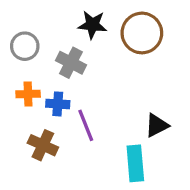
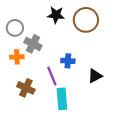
gray cross: (71, 63) -> (33, 44), moved
blue cross: (58, 104) -> (68, 61), moved
cyan rectangle: (135, 163) -> (62, 99), moved

